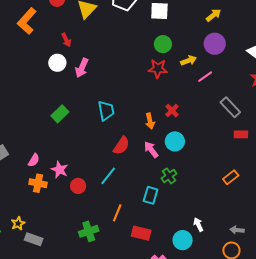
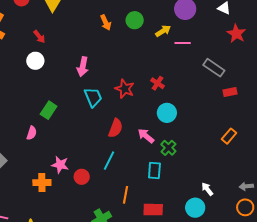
pink arrow: (82, 68) -> (83, 67), moved
red star: (158, 69) -> (125, 89), moved, turned 30
pink line: (205, 77) -> (183, 43), turned 49
orange arrow: (150, 121) -> (106, 23), moved
pink arrow: (151, 150) -> (146, 136), moved
pink semicircle: (34, 160) -> (32, 133), moved

